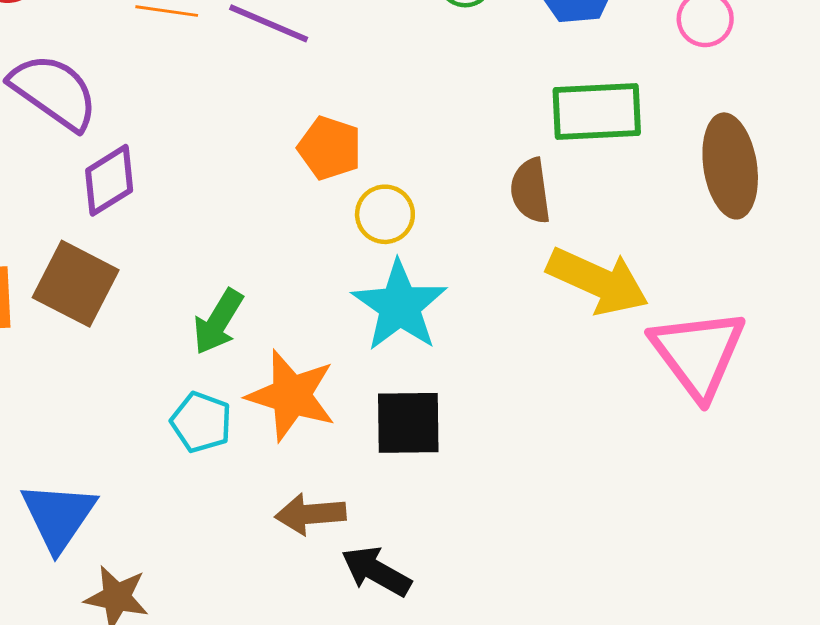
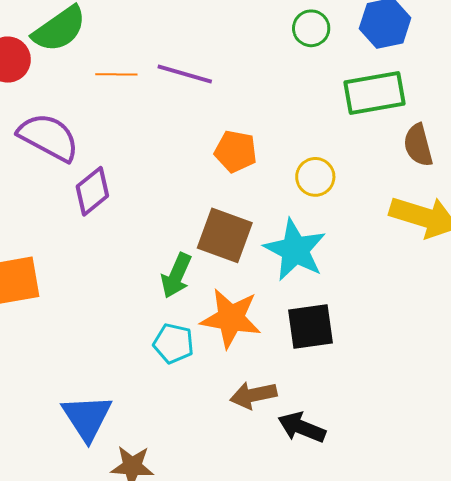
green rectangle: (597, 112) -> (375, 93), moved
brown semicircle: (531, 191) -> (418, 145), moved
yellow circle: (385, 214) -> (315, 177), moved
brown square: (76, 284) -> (225, 235), moved

